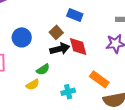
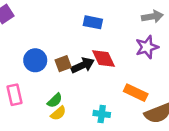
brown square: (56, 32) -> (63, 64), moved, turned 32
green semicircle: (43, 69) -> (55, 100), moved
cyan cross: (68, 92) -> (102, 114), turned 32

